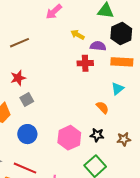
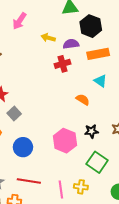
cyan triangle: (118, 89) -> (100, 81), turned -32
orange semicircle: (102, 107) -> (83, 100), moved

